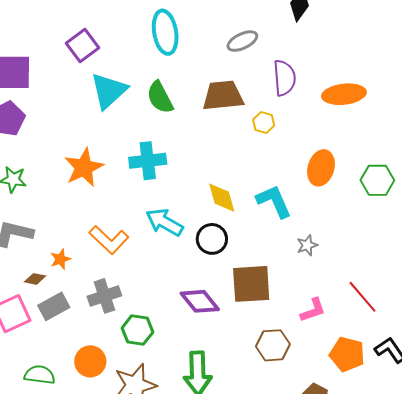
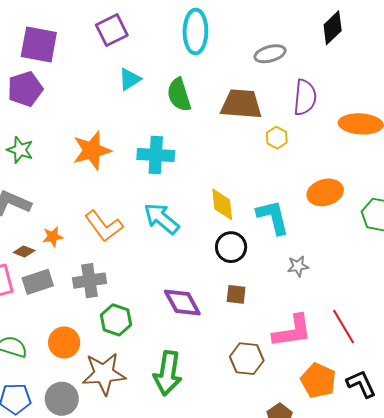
cyan triangle: (109, 91) -> (130, 79), size x0.6
orange ellipse: (321, 168) -> (325, 192), turned 48
black circle: (212, 239) -> (231, 247), moved
brown square: (251, 284) -> (236, 294), size x0.5
pink L-shape: (313, 310) -> (292, 331), size x1.5

